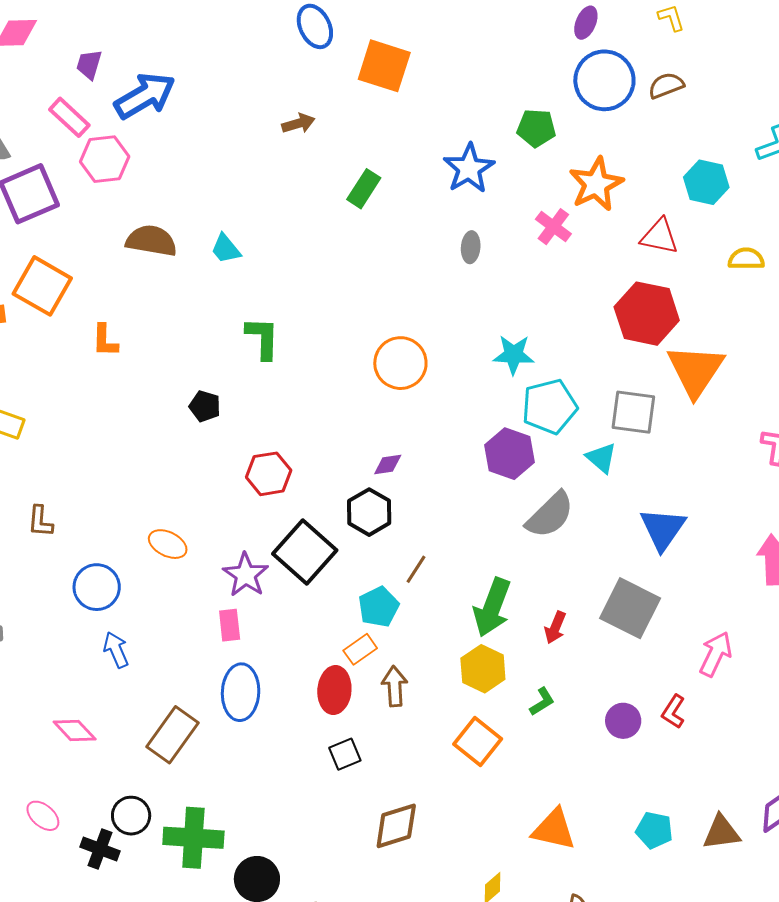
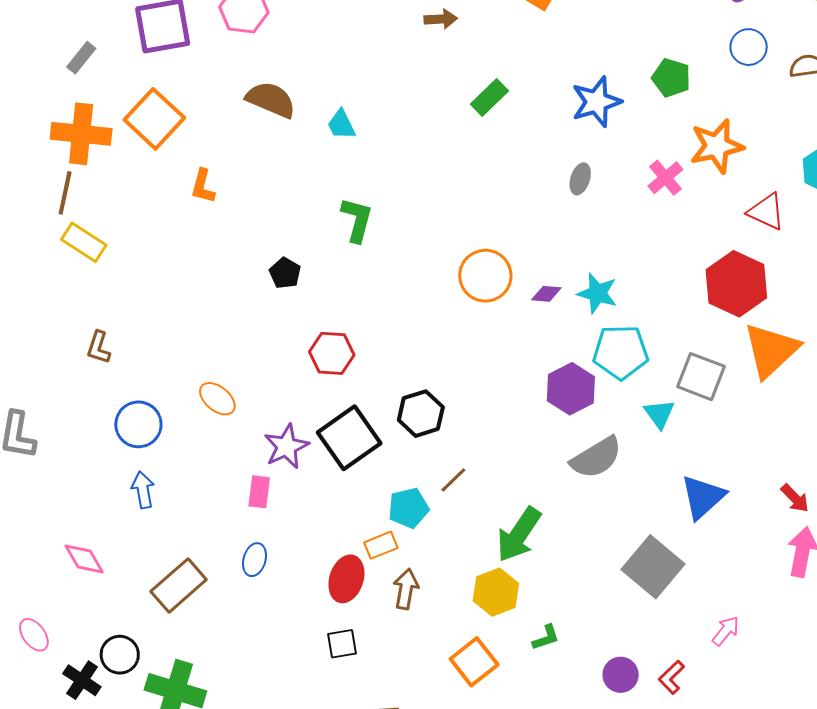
blue circle: (604, 80) -> (749, 47), size x0.6
purple diamond: (388, 464) -> (546, 294), moved
red arrow: (555, 628) -> (795, 498), moved, turned -80
pink arrow: (716, 654) -> (726, 631), size x0.7
blue ellipse: (241, 692) -> (255, 560), size x0.6

